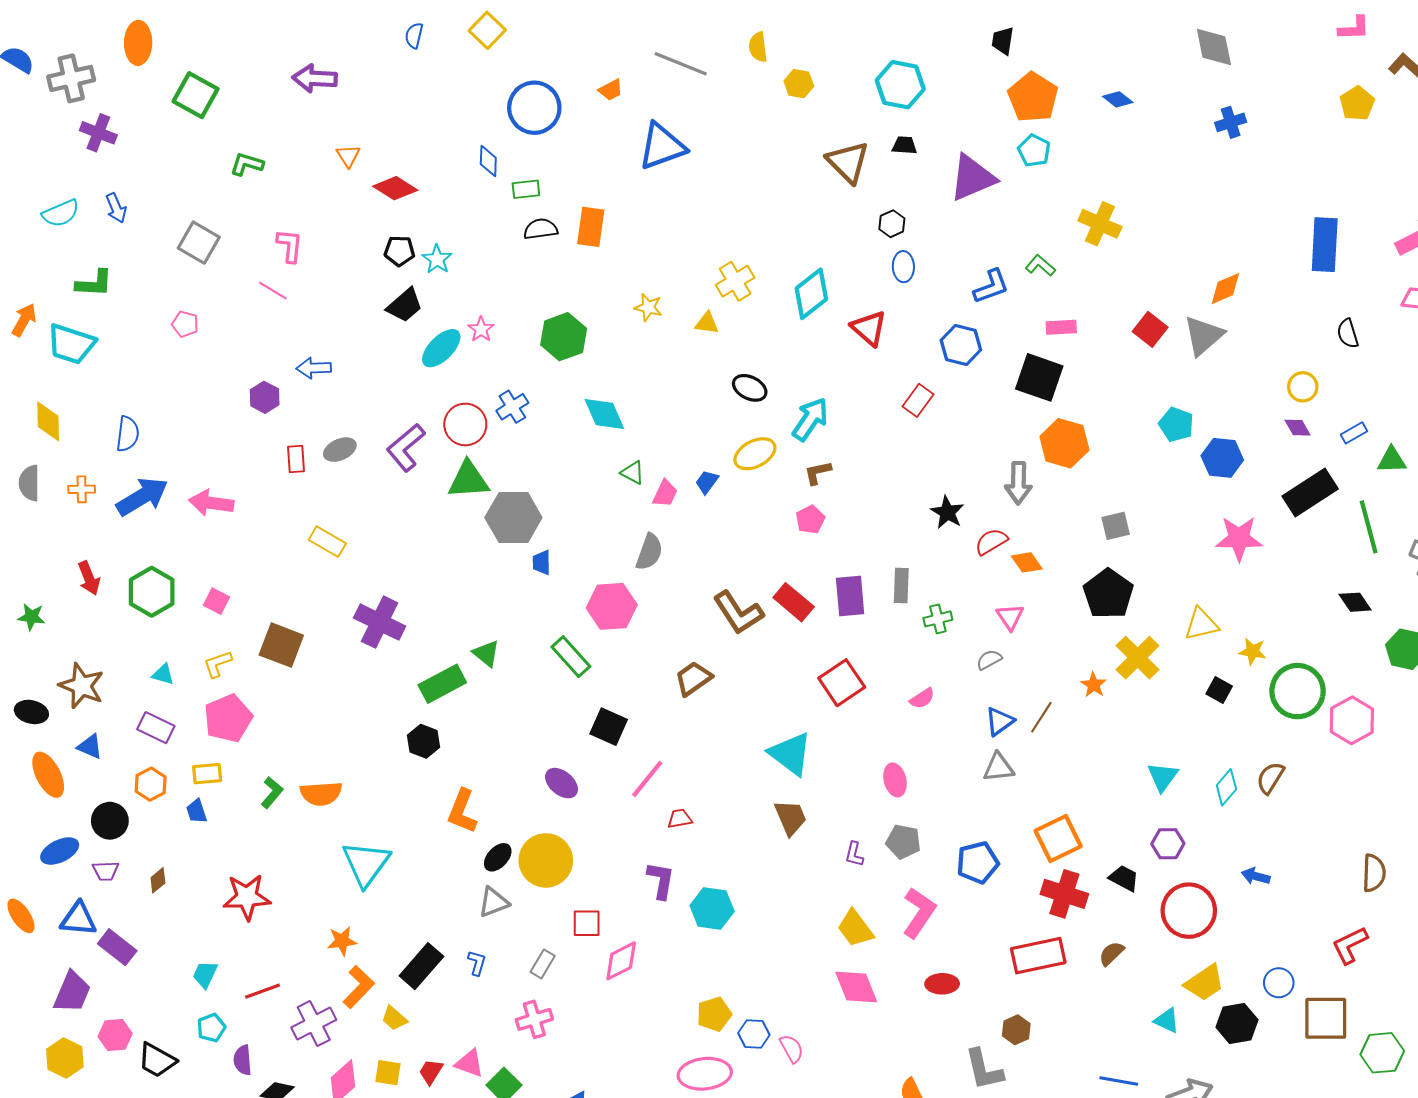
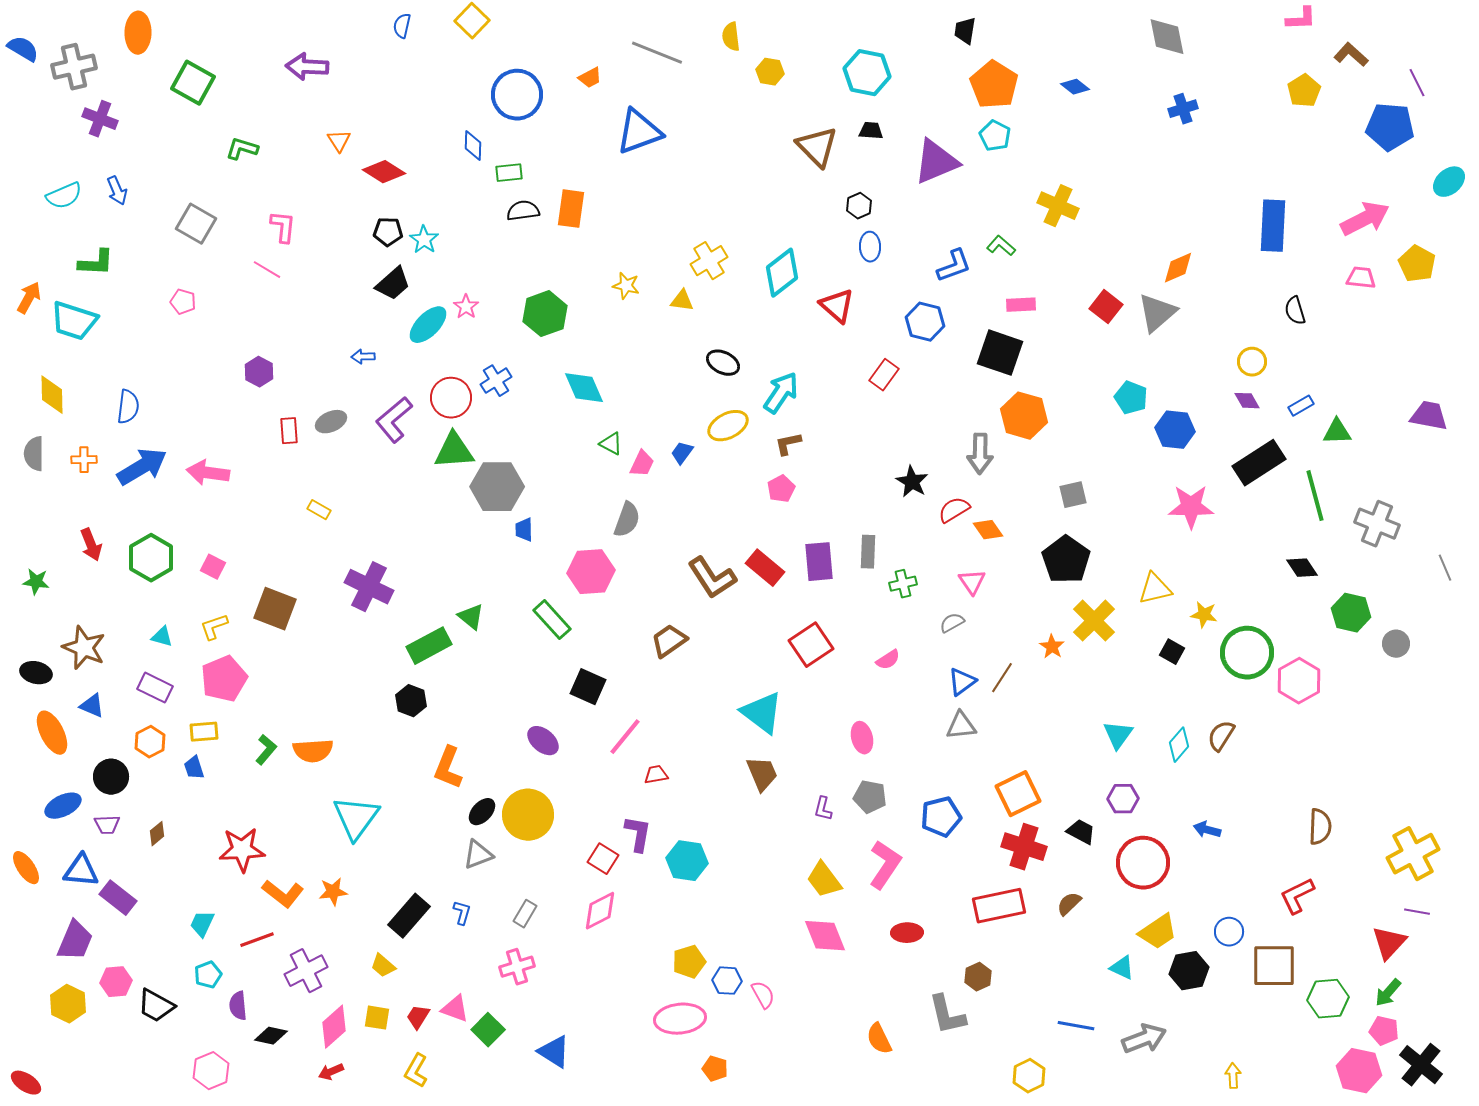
blue arrow: (314, 368) -> (363, 357), moved, size x0.7
yellow rectangle: (327, 542) -> (319, 510), size x0.7
red square: (587, 923) -> (603, 859), moved, turned 32
orange L-shape: (359, 987) -> (283, 894), moved, turned 84

